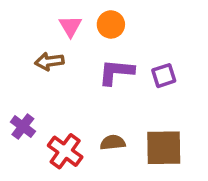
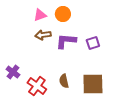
pink triangle: (70, 26) -> (40, 15), turned 40
brown arrow: (49, 61) -> (43, 35), moved
brown semicircle: (113, 142) -> (64, 81), turned -96

